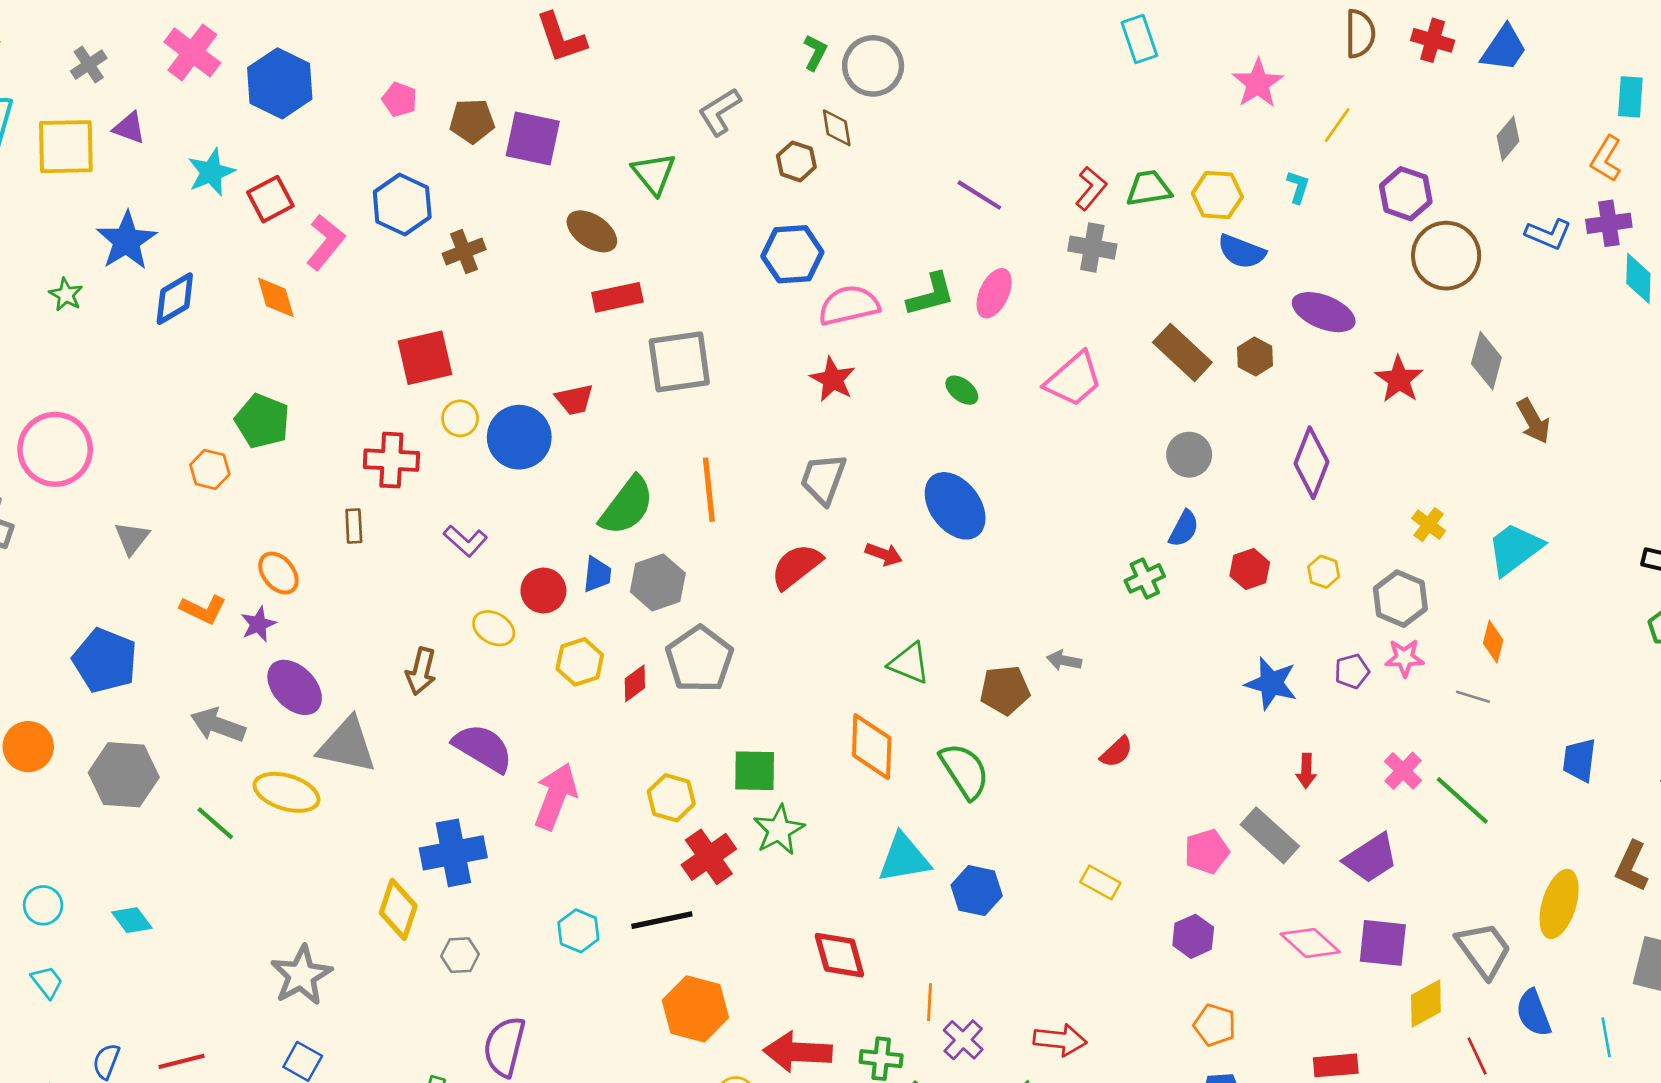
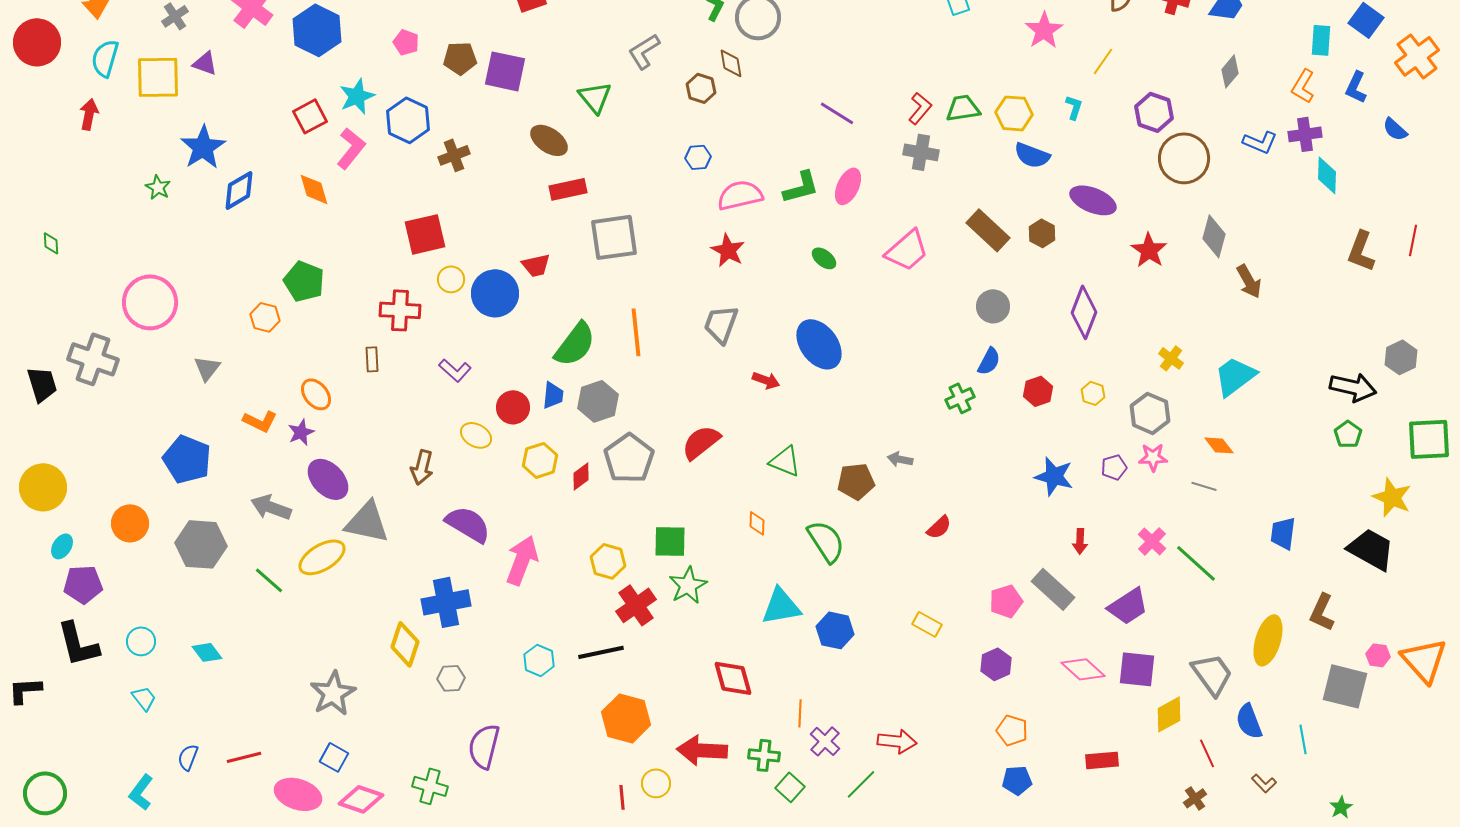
cyan star: (211, 172) -> (357, 96), moved
blue hexagon: (792, 254) -> (698, 157), size x0.6
red semicircle: (796, 566) -> (701, 442), moved
orange diamond: (1493, 642) -> (1219, 445), turned -52
orange diamond: (872, 747) -> (757, 523), size x0.5
yellow ellipse: (287, 792) -> (322, 557), turned -48

